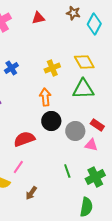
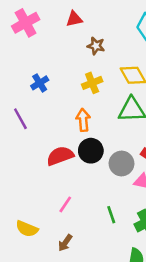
brown star: (73, 13) -> (96, 46), moved
red semicircle: (24, 139) -> (60, 156), moved
pink line: (18, 167) -> (65, 204), moved

